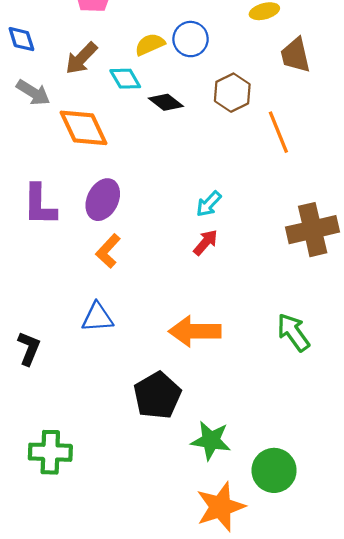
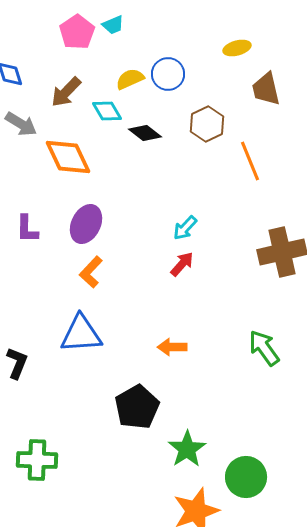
purple L-shape: (40, 205) -> (27, 229), size x0.7
blue triangle: (97, 317) -> (81, 334), size x1.4
orange arrow: (195, 331) -> (172, 347), size x0.6
green star: (211, 440) -> (187, 449), turned 30

